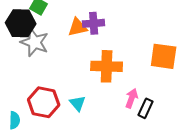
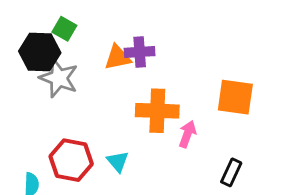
pink arrow: (132, 98) -> (187, 134), moved
black rectangle: (146, 108) -> (231, 172), moved

